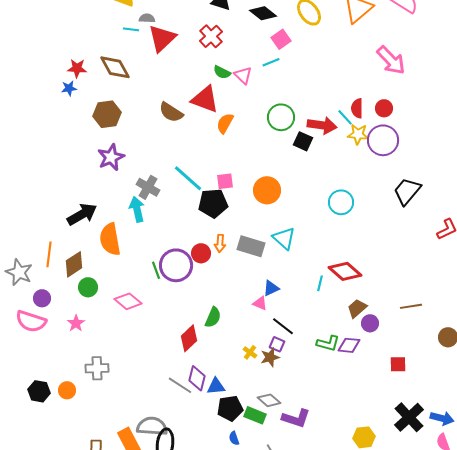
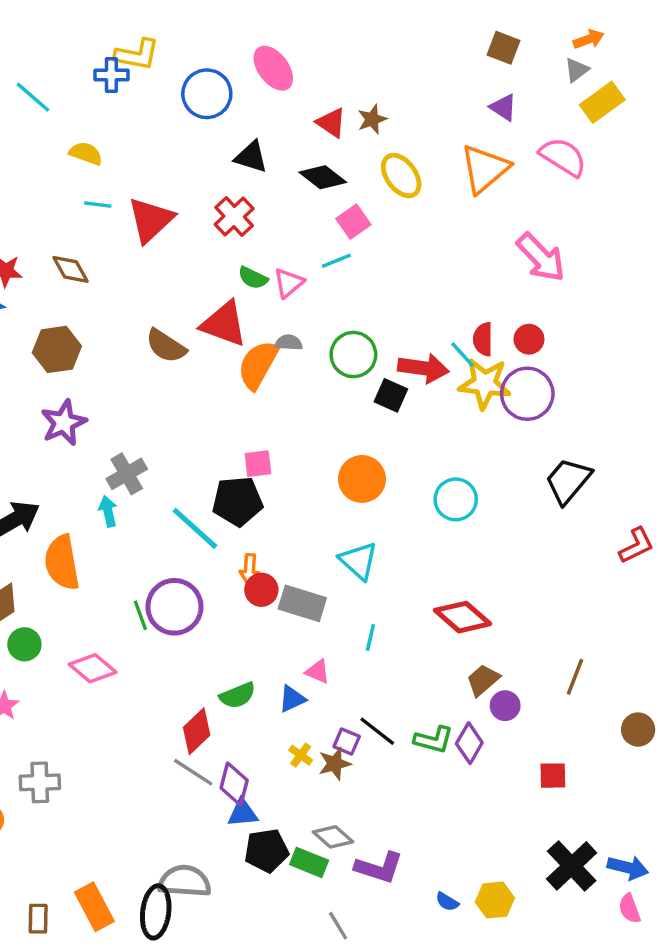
gray semicircle: (147, 18) -> (289, 343), moved
brown diamond: (115, 67) -> (70, 269), size x0.7
pink triangle: (243, 75) -> (289, 283), turned 36
orange semicircle: (225, 123) -> (258, 365), size x1.4
yellow star: (358, 134) -> (485, 384), size x1.4
cyan line: (188, 178) -> (195, 528), moved
gray cross: (148, 187) -> (127, 474), turned 30
orange circle: (267, 190) -> (362, 479), moved
cyan arrow: (137, 209) -> (108, 511), size x0.7
gray rectangle: (251, 246) -> (302, 603), moved
red circle: (201, 253) -> (261, 590), moved
cyan line: (320, 283) -> (370, 637), moved
blue triangle: (271, 288) -> (292, 699), moved
brown line: (411, 306) -> (575, 677), turned -60
green semicircle: (213, 317) -> (238, 695), turned 45
black line: (283, 326) -> (377, 731), moved
purple diamond: (349, 345) -> (469, 743), turned -65
purple diamond: (197, 378) -> (234, 784), moved
gray line: (180, 385) -> (193, 772), moved
gray semicircle: (152, 426) -> (185, 881), moved
blue semicircle: (234, 438) -> (447, 902), moved, turned -40

